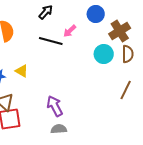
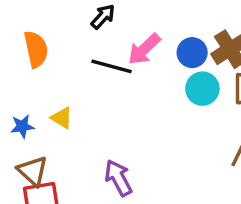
blue circle: (96, 14) -> (192, 53), moved
pink arrow: (70, 31) -> (144, 49), size x1.5

